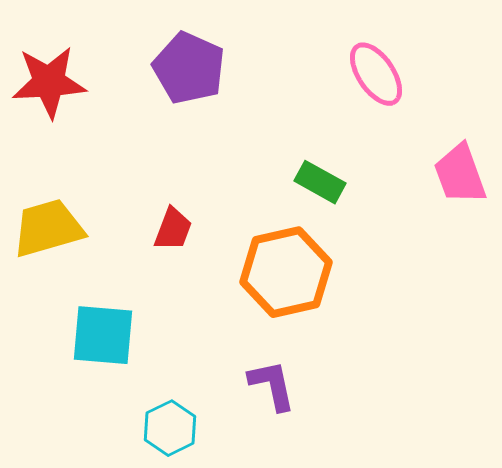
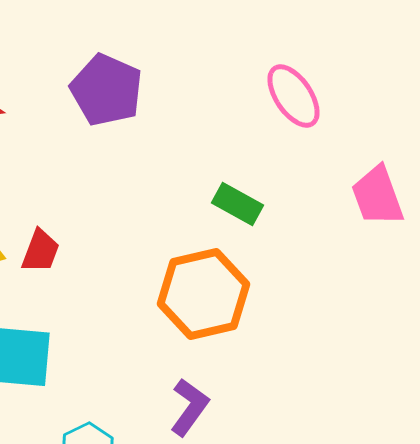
red trapezoid: (173, 229) -> (40, 251), moved
purple L-shape: (272, 385) -> (190, 407), turned 48

